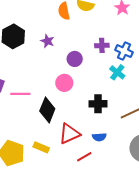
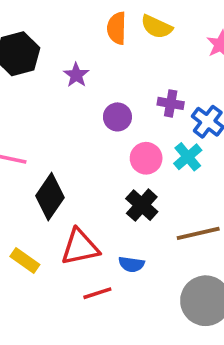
pink circle: (64, 83) -> (146, 158), moved
black cross: (98, 104) -> (142, 205), turned 30

